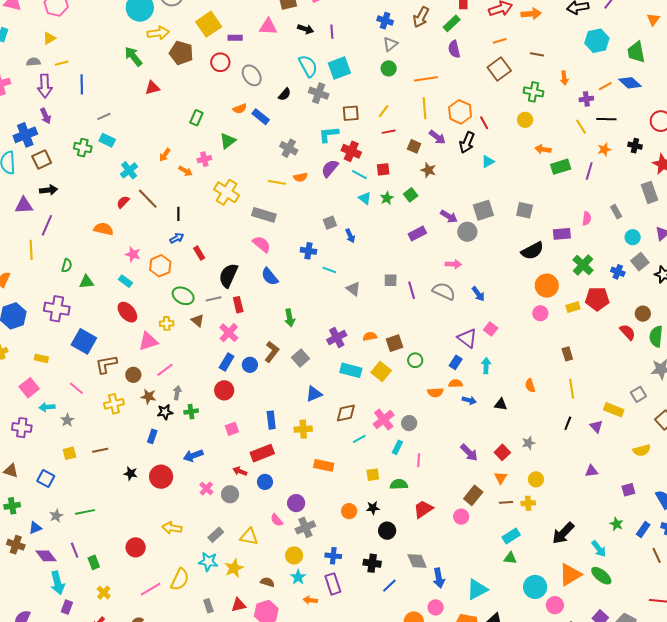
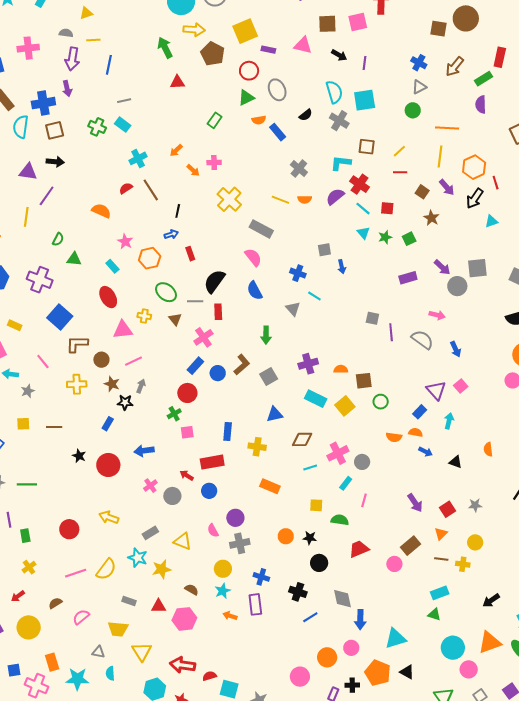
green triangle: (228, 141) -> (246, 98), moved
gray triangle: (353, 289) -> (293, 309), moved
green cross: (191, 412) -> (174, 414), moved, turned -32
black arrow: (563, 533) -> (491, 600), size x0.7
gray rectangle: (208, 606) -> (129, 601), turned -64

